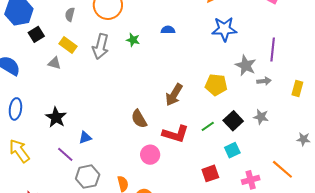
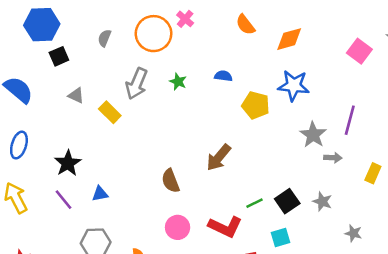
yellow rectangle: (68, 45) -> (110, 112), moved
yellow pentagon: (216, 85) -> (256, 105), moved
red L-shape: (175, 134) -> (225, 227), moved
gray star: (303, 139) -> (353, 233), moved
purple line: (65, 154) -> (64, 200), moved

